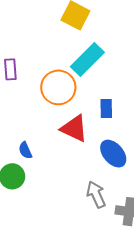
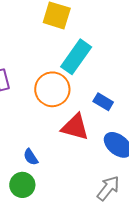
blue rectangle: (106, 109) -> (103, 102), turned -48
gray arrow: (96, 195) -> (108, 188), turned 72

